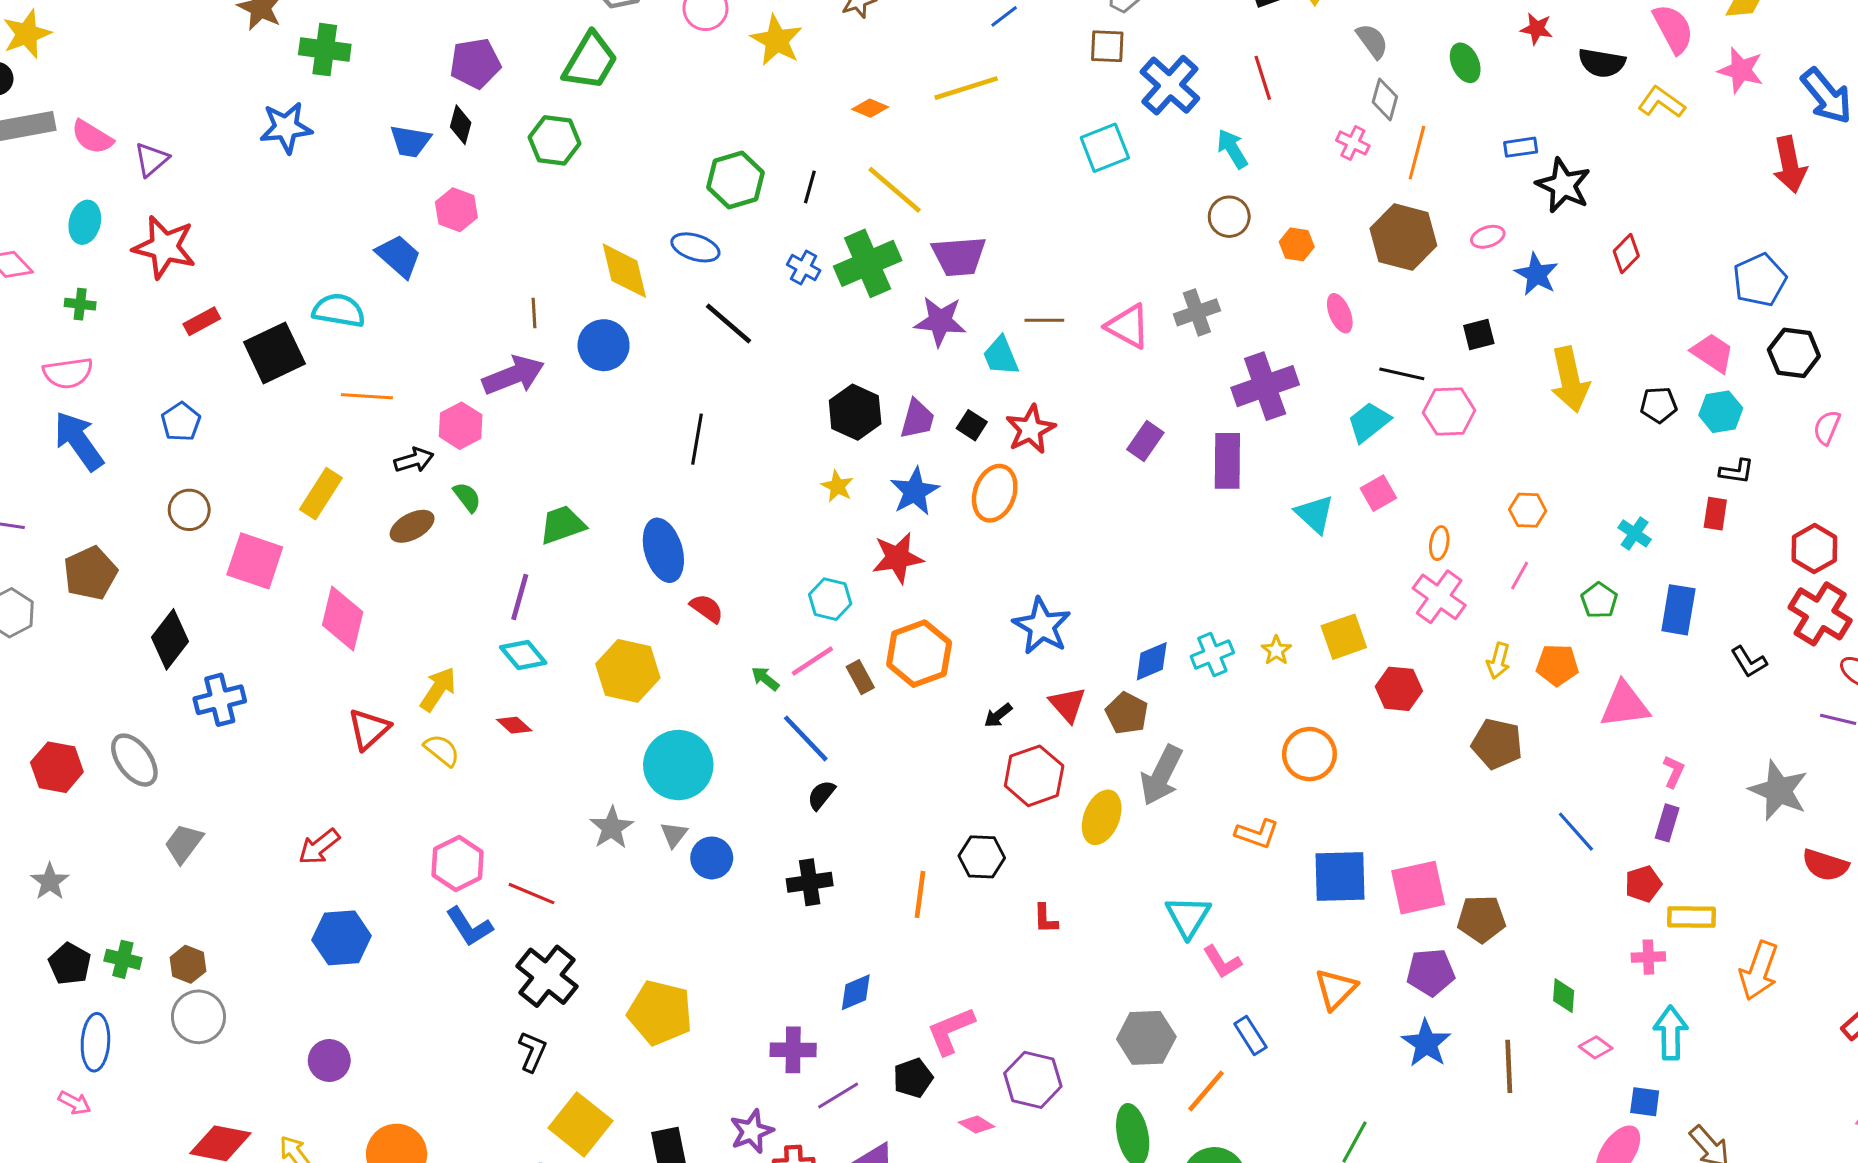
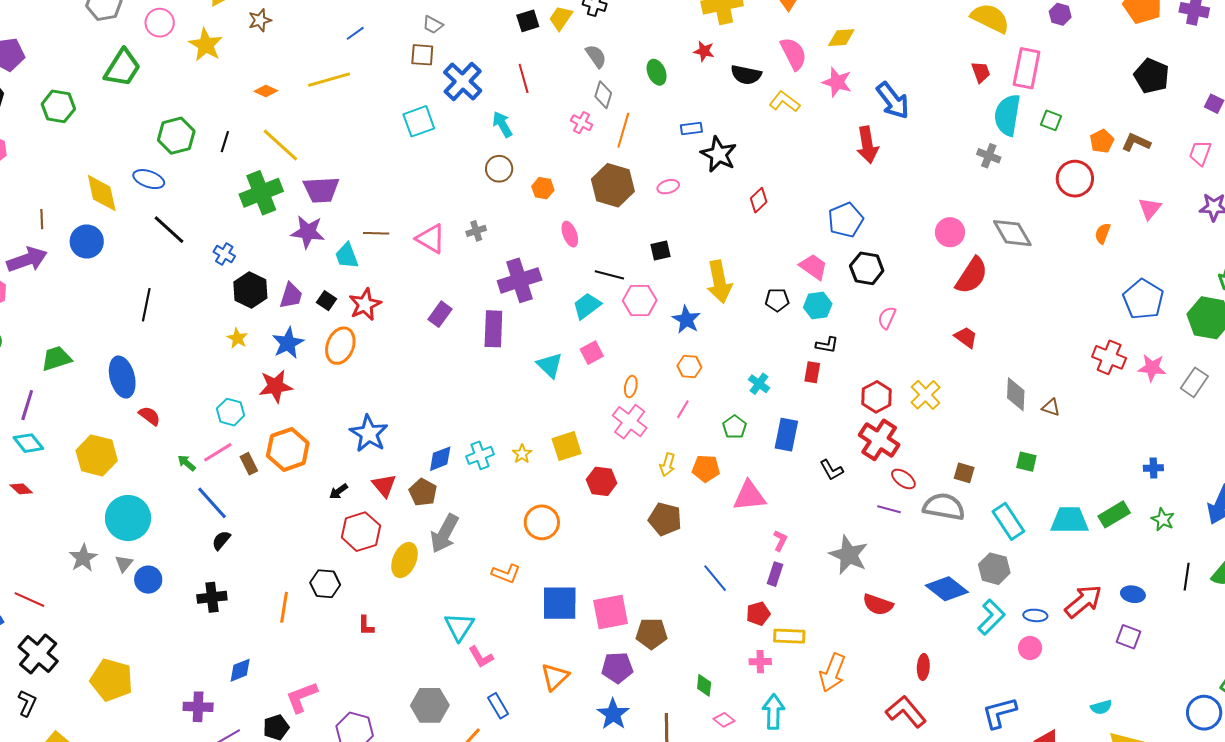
green trapezoid: (590, 61) -> (122, 68), moved
blue cross: (804, 267) -> (224, 254), moved
blue star: (1536, 274) -> (686, 320), moved
gray cross: (1197, 312) -> (476, 231), size x0.7

